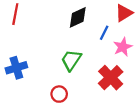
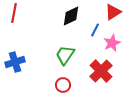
red circle: (59, 94) -> (63, 85), moved

